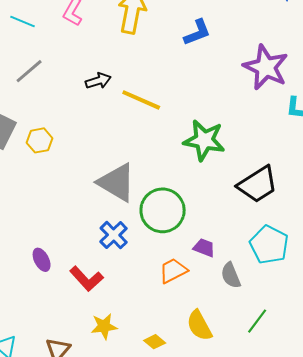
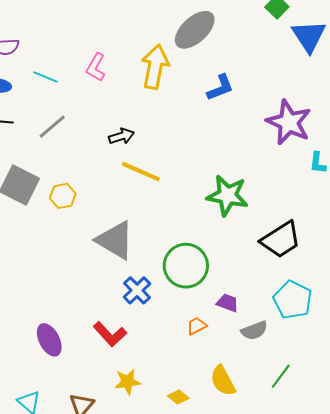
yellow line: (141, 100) -> (141, 172), moved
gray triangle: (117, 182) -> (115, 240), moved
purple ellipse: (42, 260) -> (49, 340), moved, size x1.4
orange trapezoid: (173, 271) -> (197, 326), size x0.7
gray semicircle: (231, 275) -> (254, 331), turned -88

